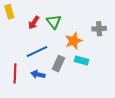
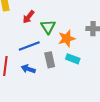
green triangle: (54, 22) -> (48, 27), moved
gray rectangle: (59, 64) -> (50, 60), turned -42

